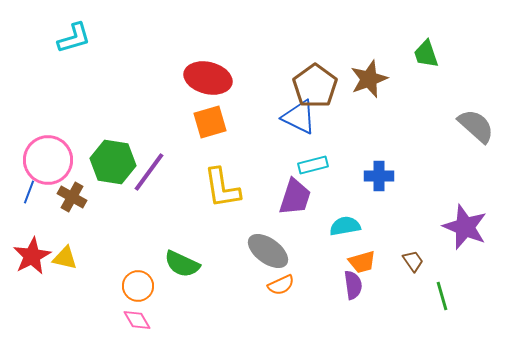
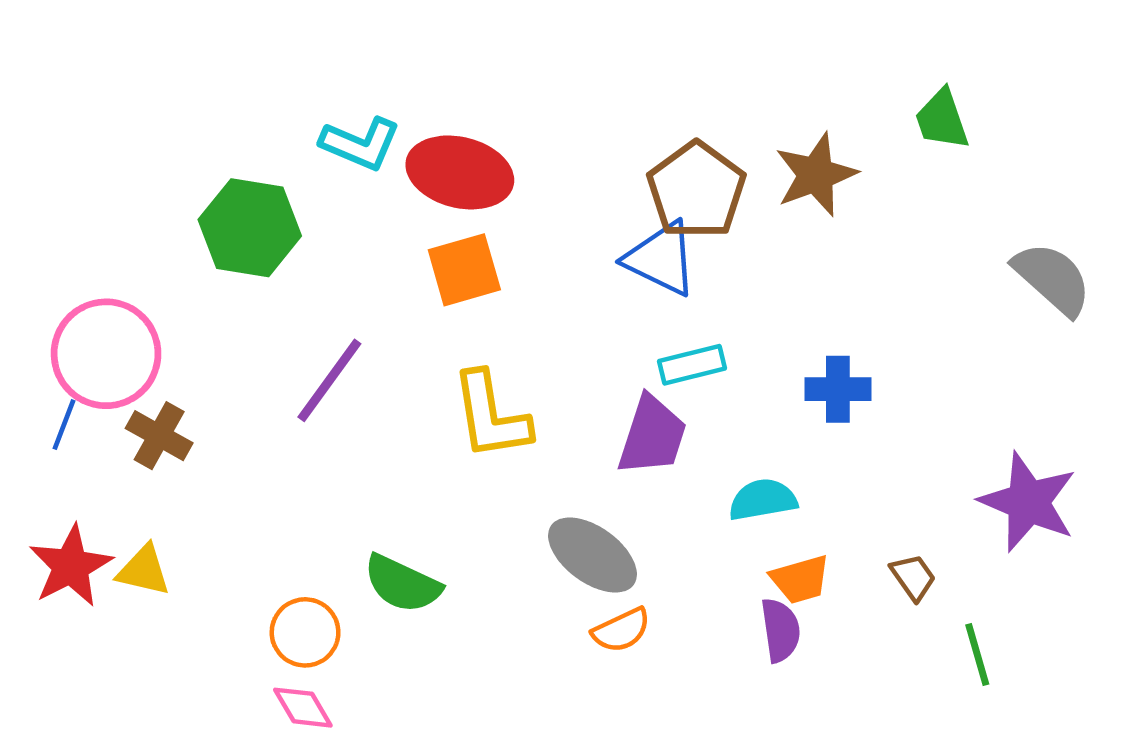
cyan L-shape: (74, 38) -> (360, 144), moved, turned 39
green hexagon: (113, 162) -> (250, 228), moved

